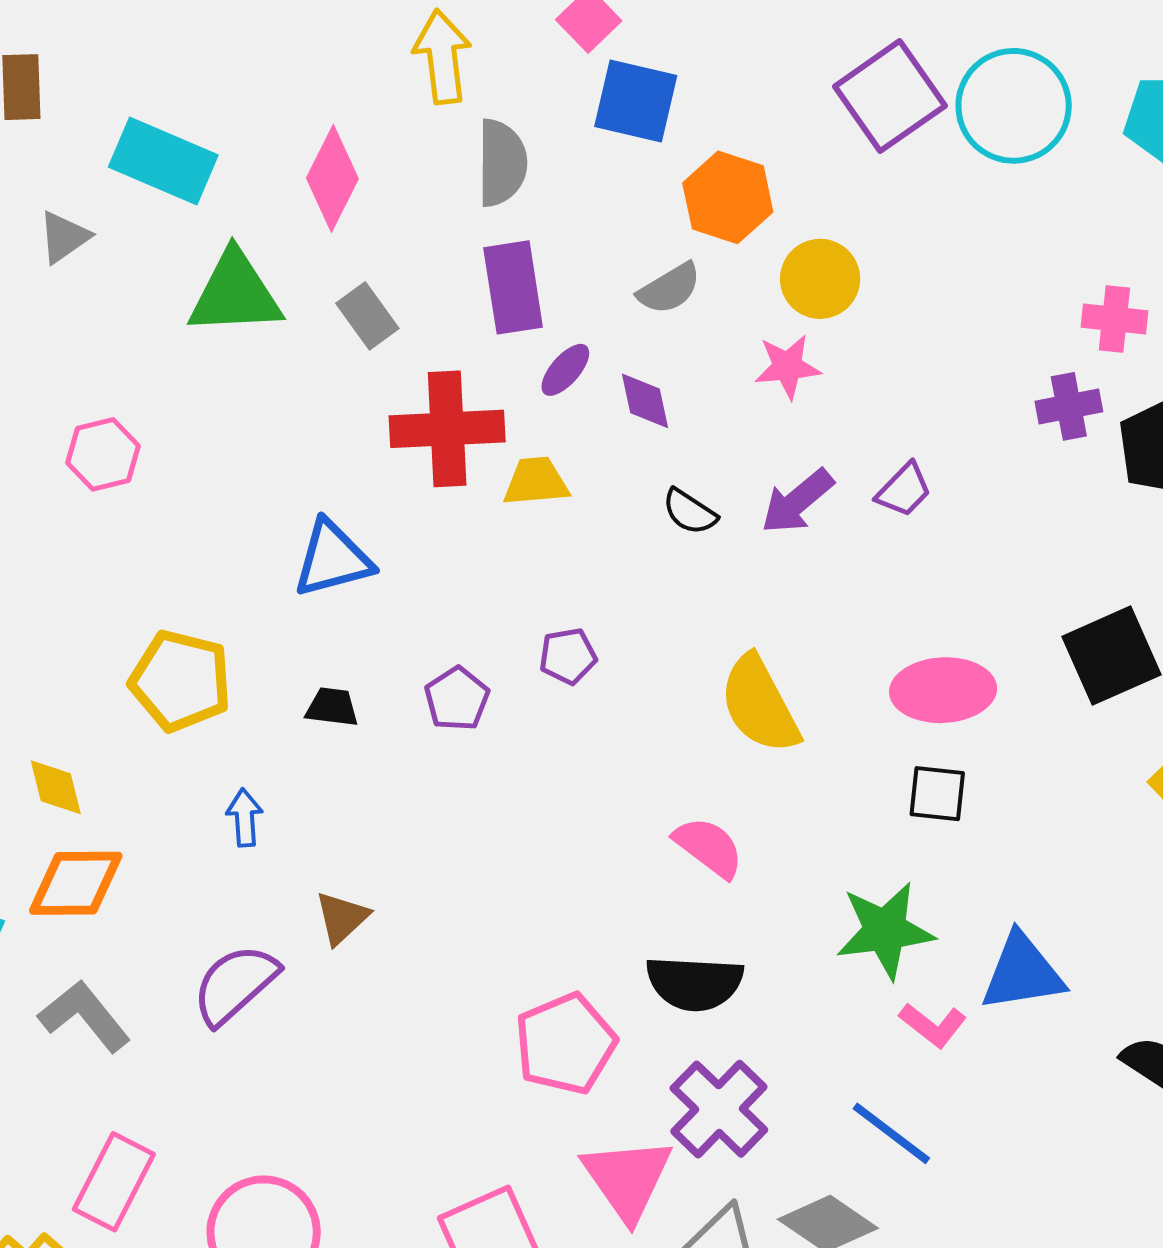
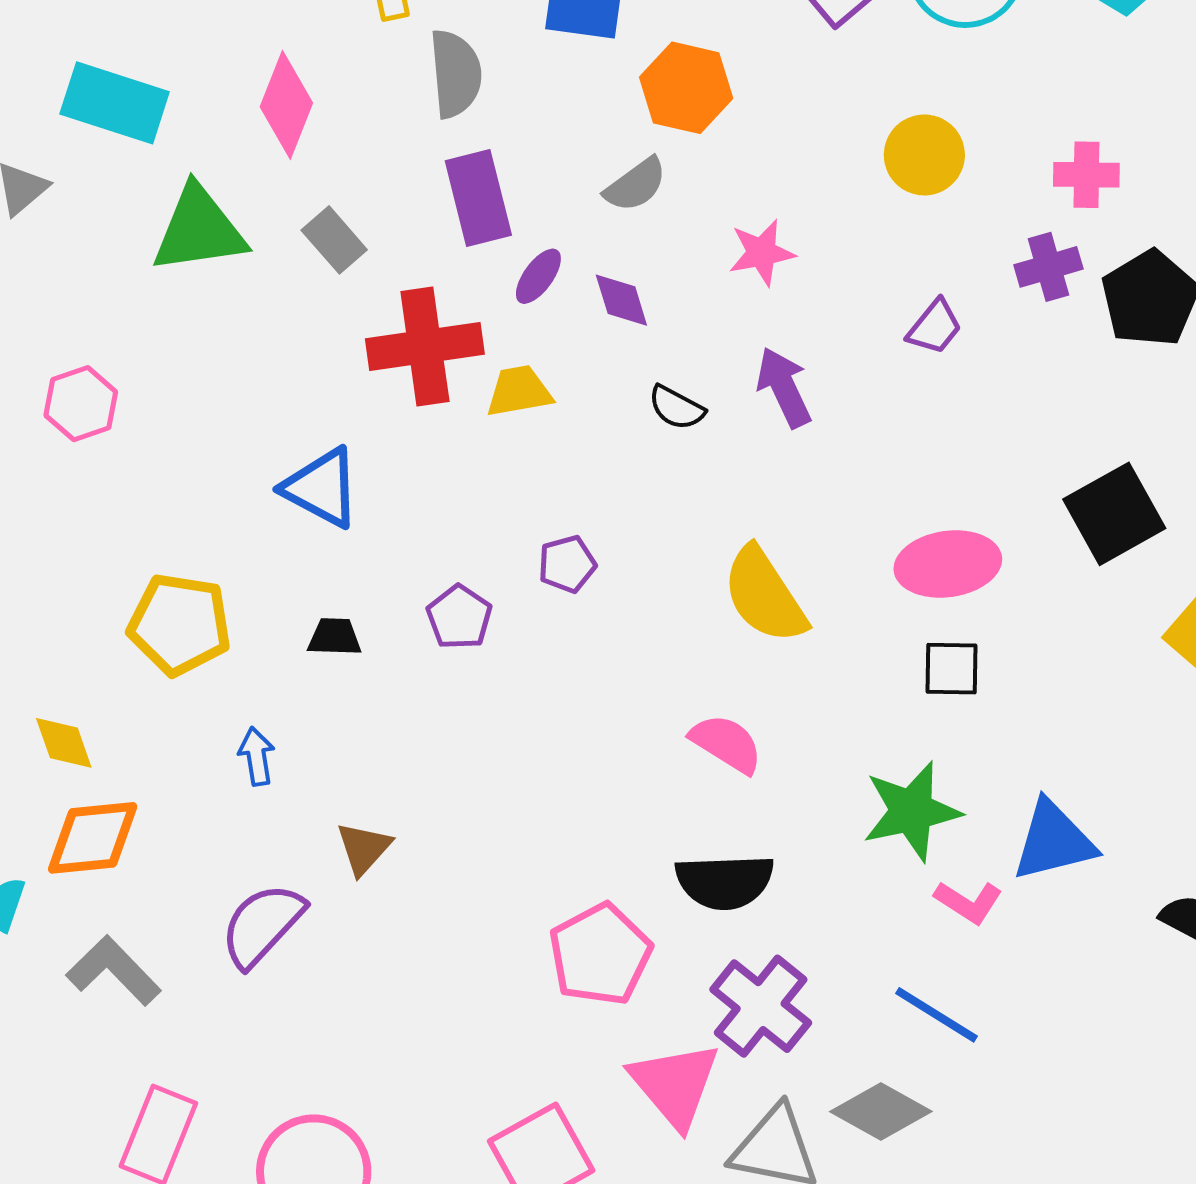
yellow circle: (820, 279) -> (924, 155), moved
purple trapezoid: (904, 490) -> (935, 327), moved
purple arrow: (797, 501) -> (784, 387), turned 110
blue triangle: (333, 559) -> (321, 488), turned 48

